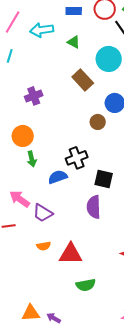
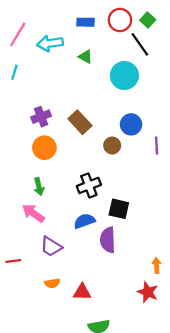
brown rectangle: (83, 80) -> (80, 122), moved
orange circle: (23, 136) -> (44, 148), moved
blue semicircle: (58, 177) -> (84, 221), moved
pink arrow: (20, 199) -> (33, 213), moved
red triangle: (71, 254) -> (82, 292), size x0.7

